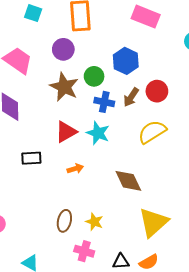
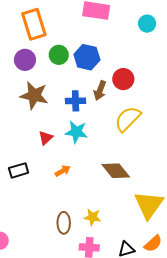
green circle: (94, 76) -> (59, 55), moved
red triangle: (66, 132) -> (46, 138), size x0.7

